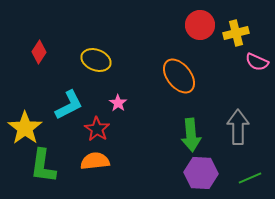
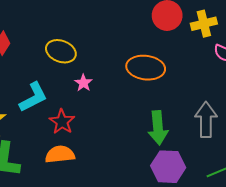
orange ellipse: (179, 76) -> (146, 68), turned -45
pink star: (118, 103) -> (83, 83), moved

